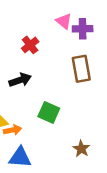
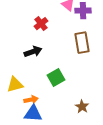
green square: (49, 112) -> (56, 78), turned 36
orange arrow: (13, 130) -> (31, 100), moved

